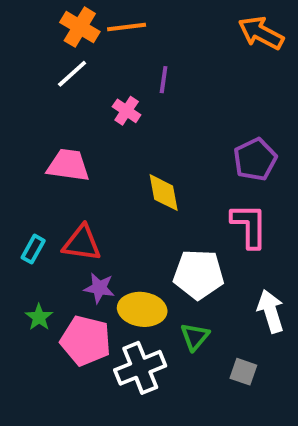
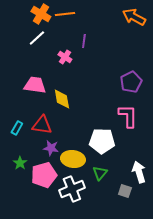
yellow diamond: (164, 193) -> (62, 99), moved
white arrow: (271, 311) -> (139, 172), moved
pink pentagon: (86, 341) -> (44, 175), turned -30

